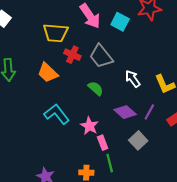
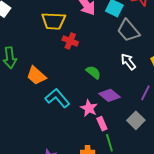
gray trapezoid: (101, 56) -> (128, 31), moved
orange trapezoid: (48, 73) -> (36, 76), moved
purple diamond: (125, 112) -> (109, 95), moved

